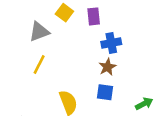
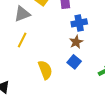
blue square: (105, 92) -> (74, 62), turned 32

